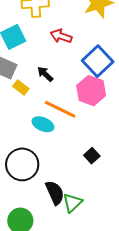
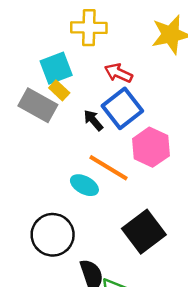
blue square: (98, 61) -> (122, 108), moved
yellow rectangle: (21, 87) -> (59, 90), moved
black square: (92, 156) -> (144, 232), size x2.0

